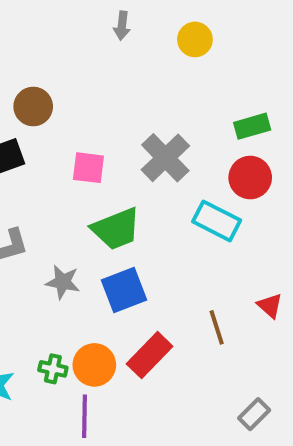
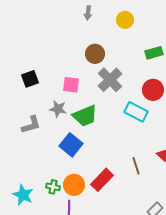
brown circle: (33, 107) -> (95, 54), moved
green rectangle: (252, 126) -> (154, 53), moved
gray star: (63, 282) -> (58, 109), moved
blue square: (124, 290) -> (71, 145), moved, turned -30

